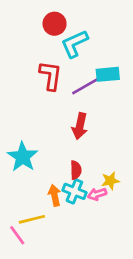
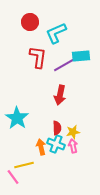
red circle: (55, 24) -> (30, 22), moved
yellow star: (110, 181) -> (73, 132), moved
pink arrow: (97, 194) -> (73, 146), turned 96

